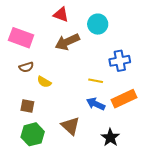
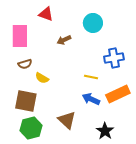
red triangle: (61, 15) -> (46, 14), moved
pink rectangle: (21, 38) -> (20, 36), turned 70
brown arrow: (67, 42) -> (64, 40), size x0.6
brown square: (27, 106) -> (26, 101), size x1.6

